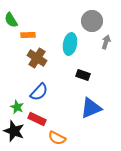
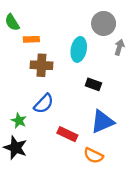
brown cross: (37, 58) -> (41, 65), turned -30
red rectangle: (37, 119) -> (67, 134), moved
orange semicircle: (57, 138) -> (93, 156), moved

